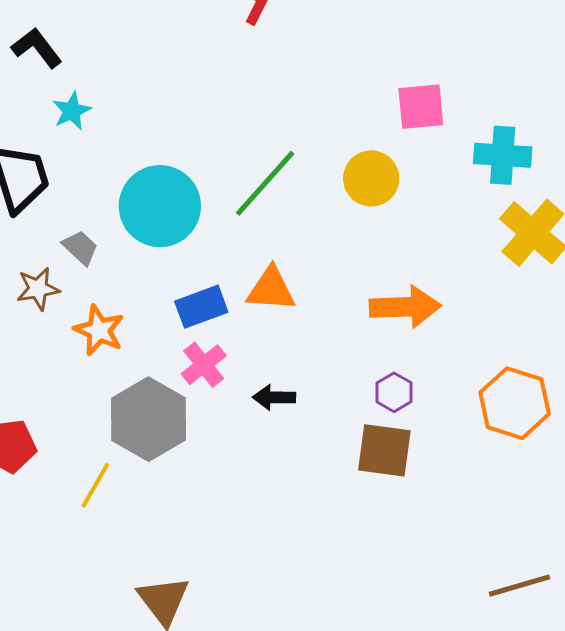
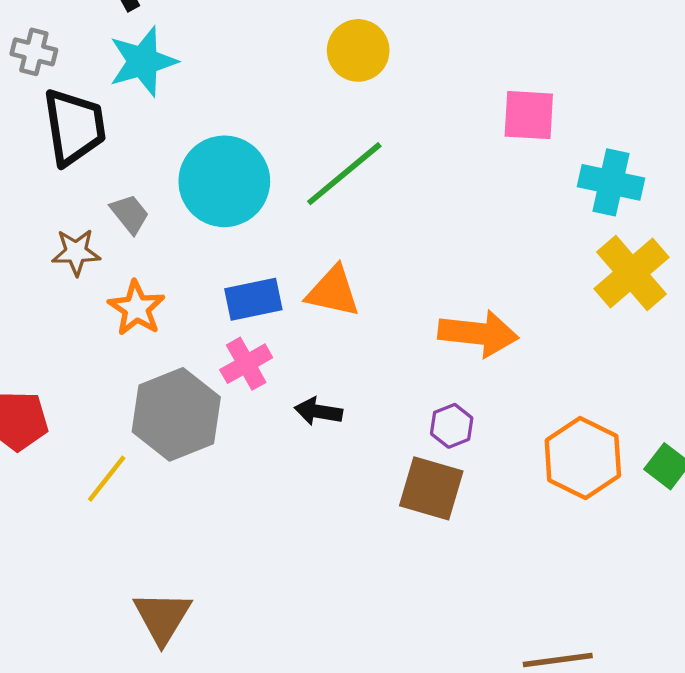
cyan star: (72, 111) -> (143, 61), size x1.6
yellow circle: (371, 178) -> (358, 50), moved

